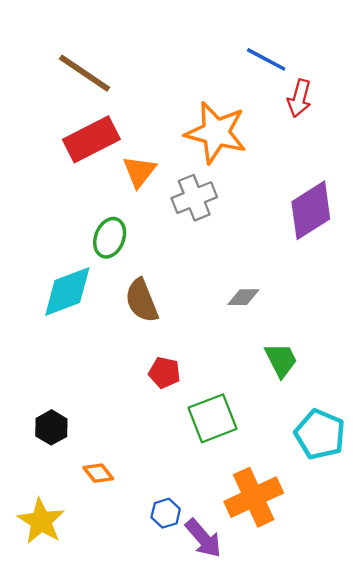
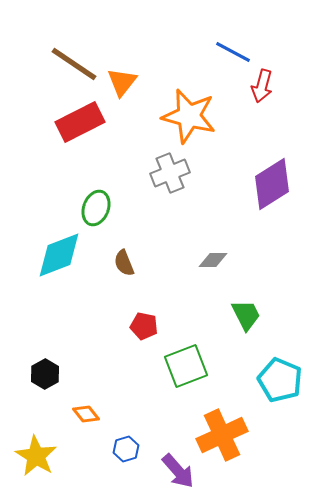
orange triangle: (139, 171) -> (122, 82), moved
brown semicircle: (142, 301) -> (124, 263), size x0.7
blue hexagon: (166, 513) -> (126, 449), moved

